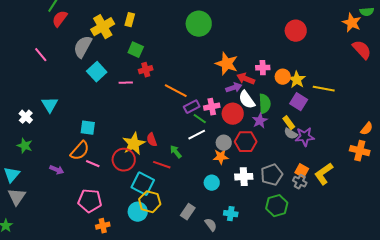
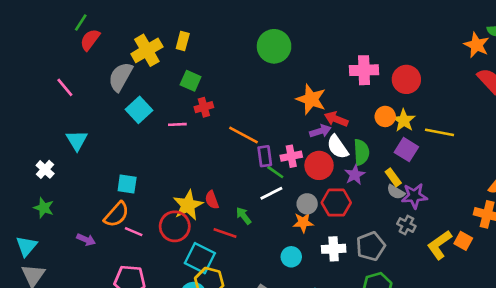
red circle: (296, 31) -> (406, 79), moved
pink cross: (263, 68) -> (364, 70), moved, size x1.5
cyan triangle: (50, 105) -> (77, 140), moved
purple rectangle: (192, 107) -> (265, 156), turned -70
orange square: (302, 171) -> (463, 241), moved
gray cross: (300, 182) -> (406, 225), moved

